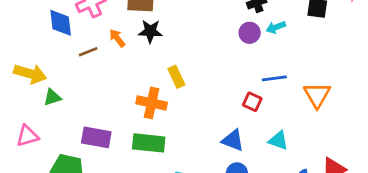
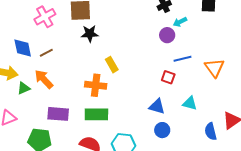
blue diamond: (61, 23) -> (23, 48), moved
purple circle: (250, 33) -> (167, 35), moved
orange arrow: (117, 38) -> (44, 79), moved, size x1.5

